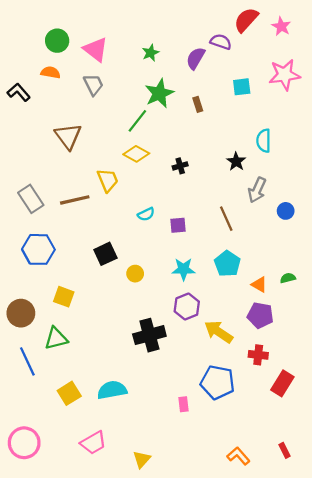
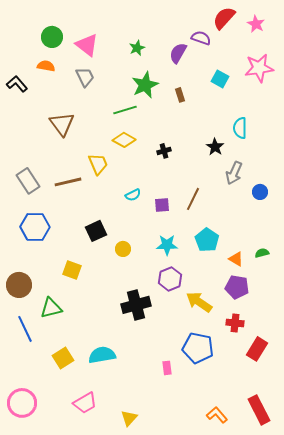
cyan square: (242, 87) -> (220, 79), turned 36
green line: (137, 121) -> (125, 110), turned 35
brown line: (226, 219) -> (193, 199), moved, turned 50
yellow square: (64, 297) -> (72, 270), moved
red rectangle: (285, 450) -> (259, 410), size x2.0

